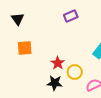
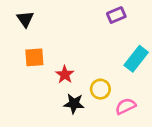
purple rectangle: (71, 16) -> (116, 15), moved
red star: (58, 63) -> (65, 75), moved

